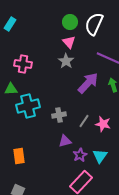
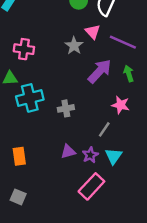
pink triangle: (69, 42) -> (93, 32), moved
gray line: (84, 121) -> (104, 129), moved
pink star: (103, 124) -> (121, 105), moved
purple triangle: (65, 141) -> (68, 152), moved

